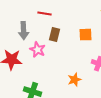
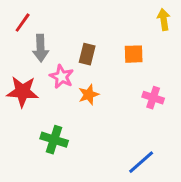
red line: (44, 14) -> (23, 23), moved, turned -64
orange star: (74, 80) -> (89, 95), moved

